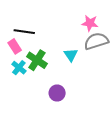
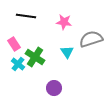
pink star: (90, 23) -> (64, 22), moved
black line: (24, 32) -> (26, 16), moved

